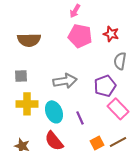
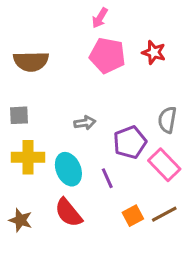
gray semicircle: (120, 61) -> (167, 120), moved
gray arrow: (65, 81) -> (85, 123), size x0.6
purple pentagon: (105, 86) -> (130, 142), moved

